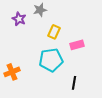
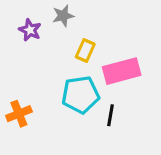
pink rectangle: (77, 45) -> (122, 71), size x1.6
black line: (74, 83) -> (110, 115), moved

